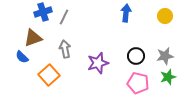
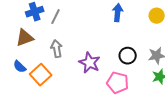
blue semicircle: (22, 57) -> (20, 67), moved
purple star: (98, 63) -> (90, 63), turned -30
pink pentagon: (138, 83) -> (118, 83), moved

